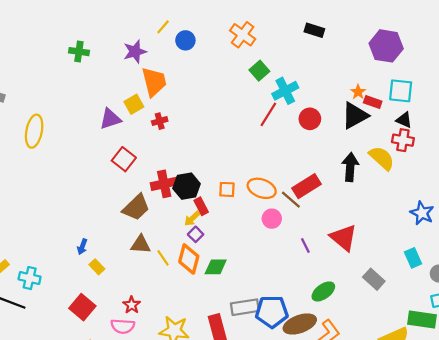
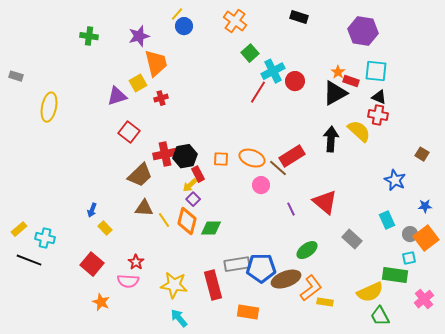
yellow line: (163, 27) -> (177, 14), moved
red circle: (310, 119) -> (295, 81), moved

